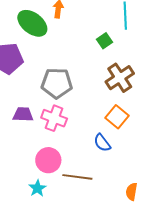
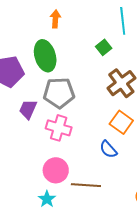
green ellipse: (32, 23) -> (45, 56), moved, turned 40
purple trapezoid: (23, 114) -> (28, 109), moved, turned -65

